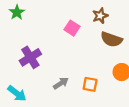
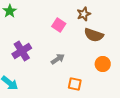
gray arrow: (61, 83) -> (58, 59), moved
orange square: (90, 84) -> (75, 84), moved

